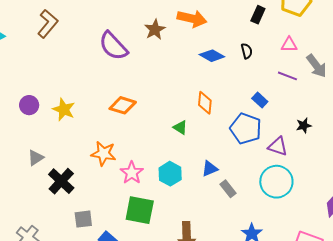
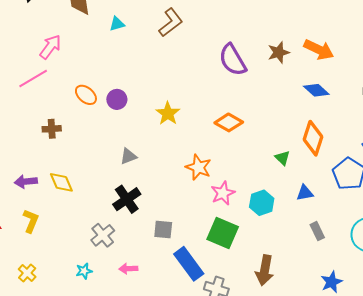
blue diamond: (212, 56) -> (316, 90), moved
orange diamond: (205, 103) -> (313, 138), size x1.4
purple circle: (29, 105) -> (117, 99), moved
blue triangle: (210, 169) -> (305, 193), moved
black cross: (61, 181) -> (127, 199), moved

